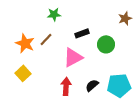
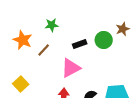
orange star: (25, 43) -> (23, 40), moved
green circle: (106, 44) -> (104, 40), moved

